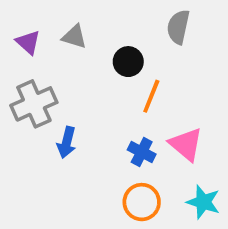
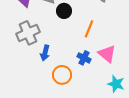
black circle: (128, 62) -> (64, 11), moved
orange circle: (142, 202) -> (62, 75), moved

